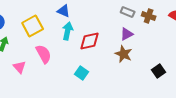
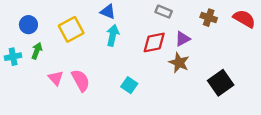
gray rectangle: (128, 12) -> (164, 12), moved
red diamond: (90, 41) -> (154, 42), moved
pink semicircle: (44, 54) -> (81, 80), moved
black square: (159, 71) -> (221, 83), size x1.5

